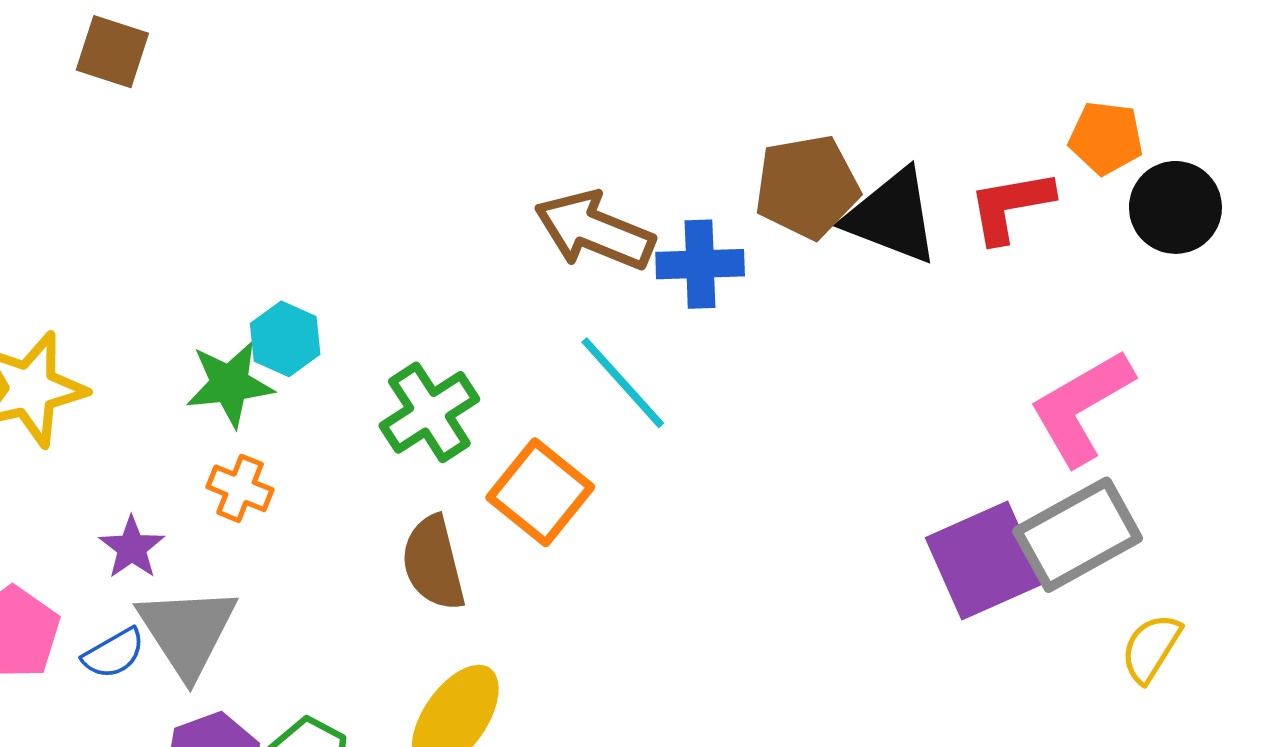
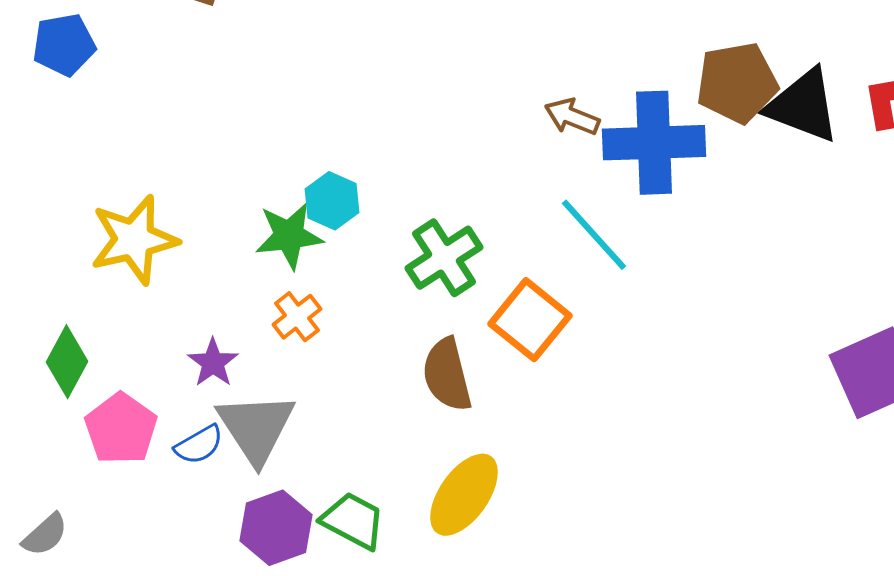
brown arrow: (594, 231) -> (572, 117), size x0.6
blue cross: (700, 264) -> (654, 143), size x1.5
orange cross: (240, 488) -> (297, 317), turned 30

